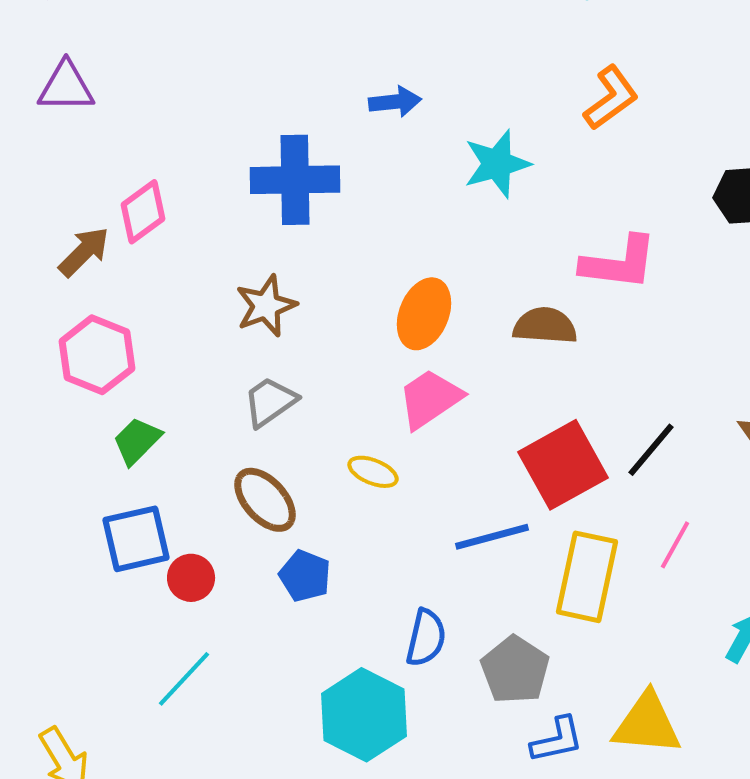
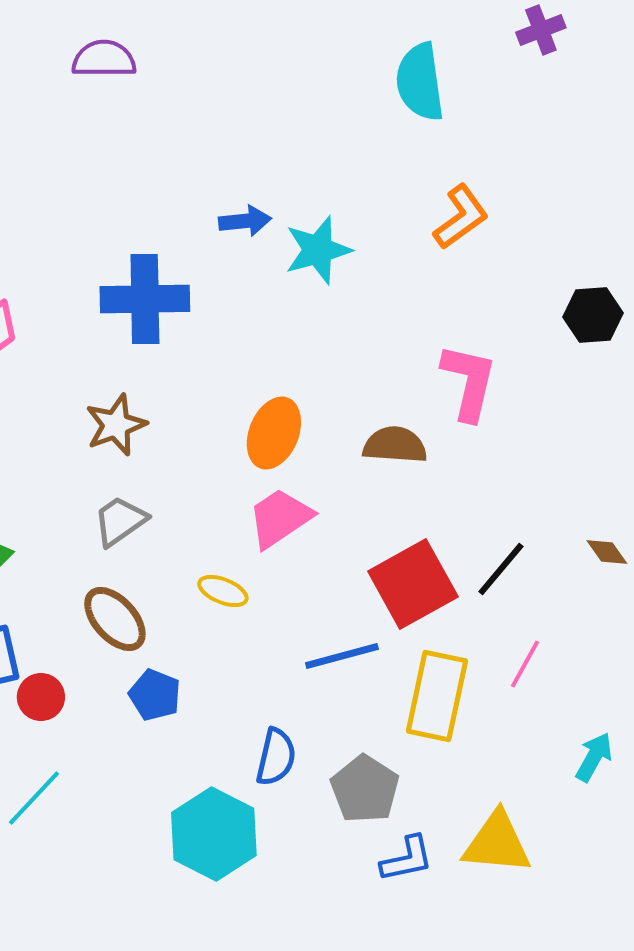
cyan star: (497, 164) -> (318, 250), moved
pink L-shape: (619, 263) -> (469, 382), turned -84

